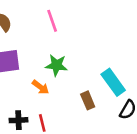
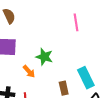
pink line: (52, 21) -> (76, 22), moved

